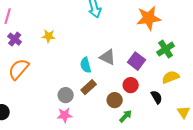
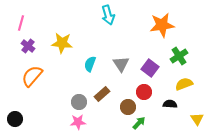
yellow star: (49, 36) -> (62, 43), size x1.5
gray triangle: (108, 57) -> (121, 64), turned 30
cyan semicircle: (86, 65) -> (90, 64), moved, turned 35
black semicircle: (157, 97) -> (170, 104), turned -56

